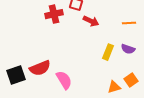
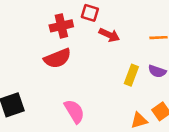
red semicircle: (40, 68) -> (57, 58), moved

